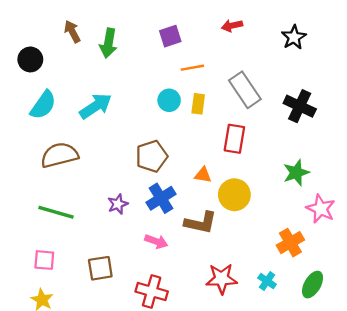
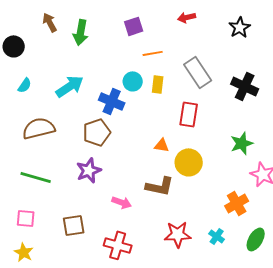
cyan semicircle: (43, 105) -> (25, 85), size x0.6
brown pentagon: (152, 156) -> (97, 132), moved
blue cross: (161, 198) -> (112, 101), moved, turned -35
purple star: (118, 204) -> (89, 170), size x1.4

